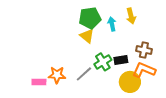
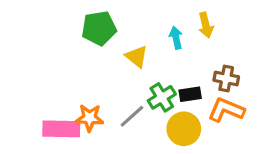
green pentagon: (90, 18) -> (99, 28), moved
pink rectangle: (39, 82) -> (61, 129), size x1.6
yellow circle: (130, 82) -> (184, 129), moved

